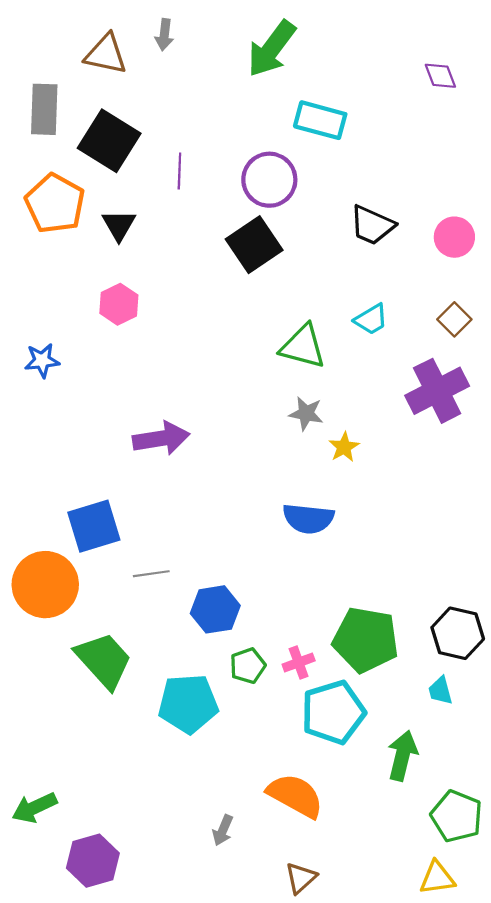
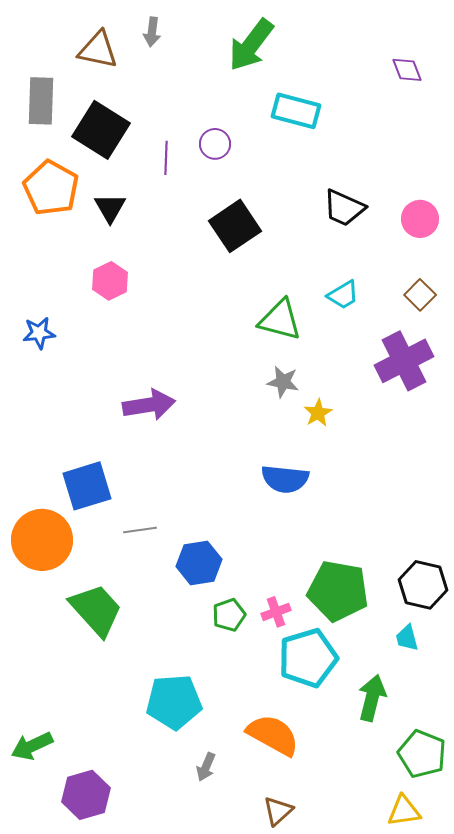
purple circle: (269, 180) -> (215, 144), moved, size x0.6
cyan pentagon: (188, 704) -> (174, 702), moved

